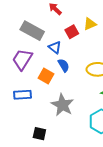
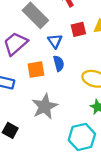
orange square: (46, 76) -> (36, 70), turned 35

